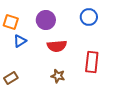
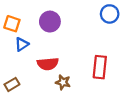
blue circle: (89, 17) -> (110, 14), moved
red semicircle: (57, 46) -> (48, 64), moved

